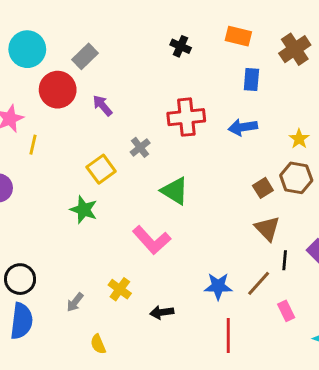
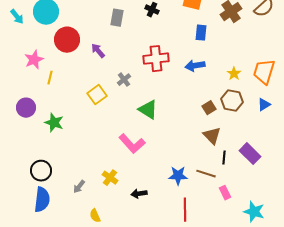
gray rectangle: (85, 56) -> (117, 18), moved, turned -36
green star: (84, 210) -> (54, 123), moved
brown line: (259, 283) -> (206, 174), turned 66

